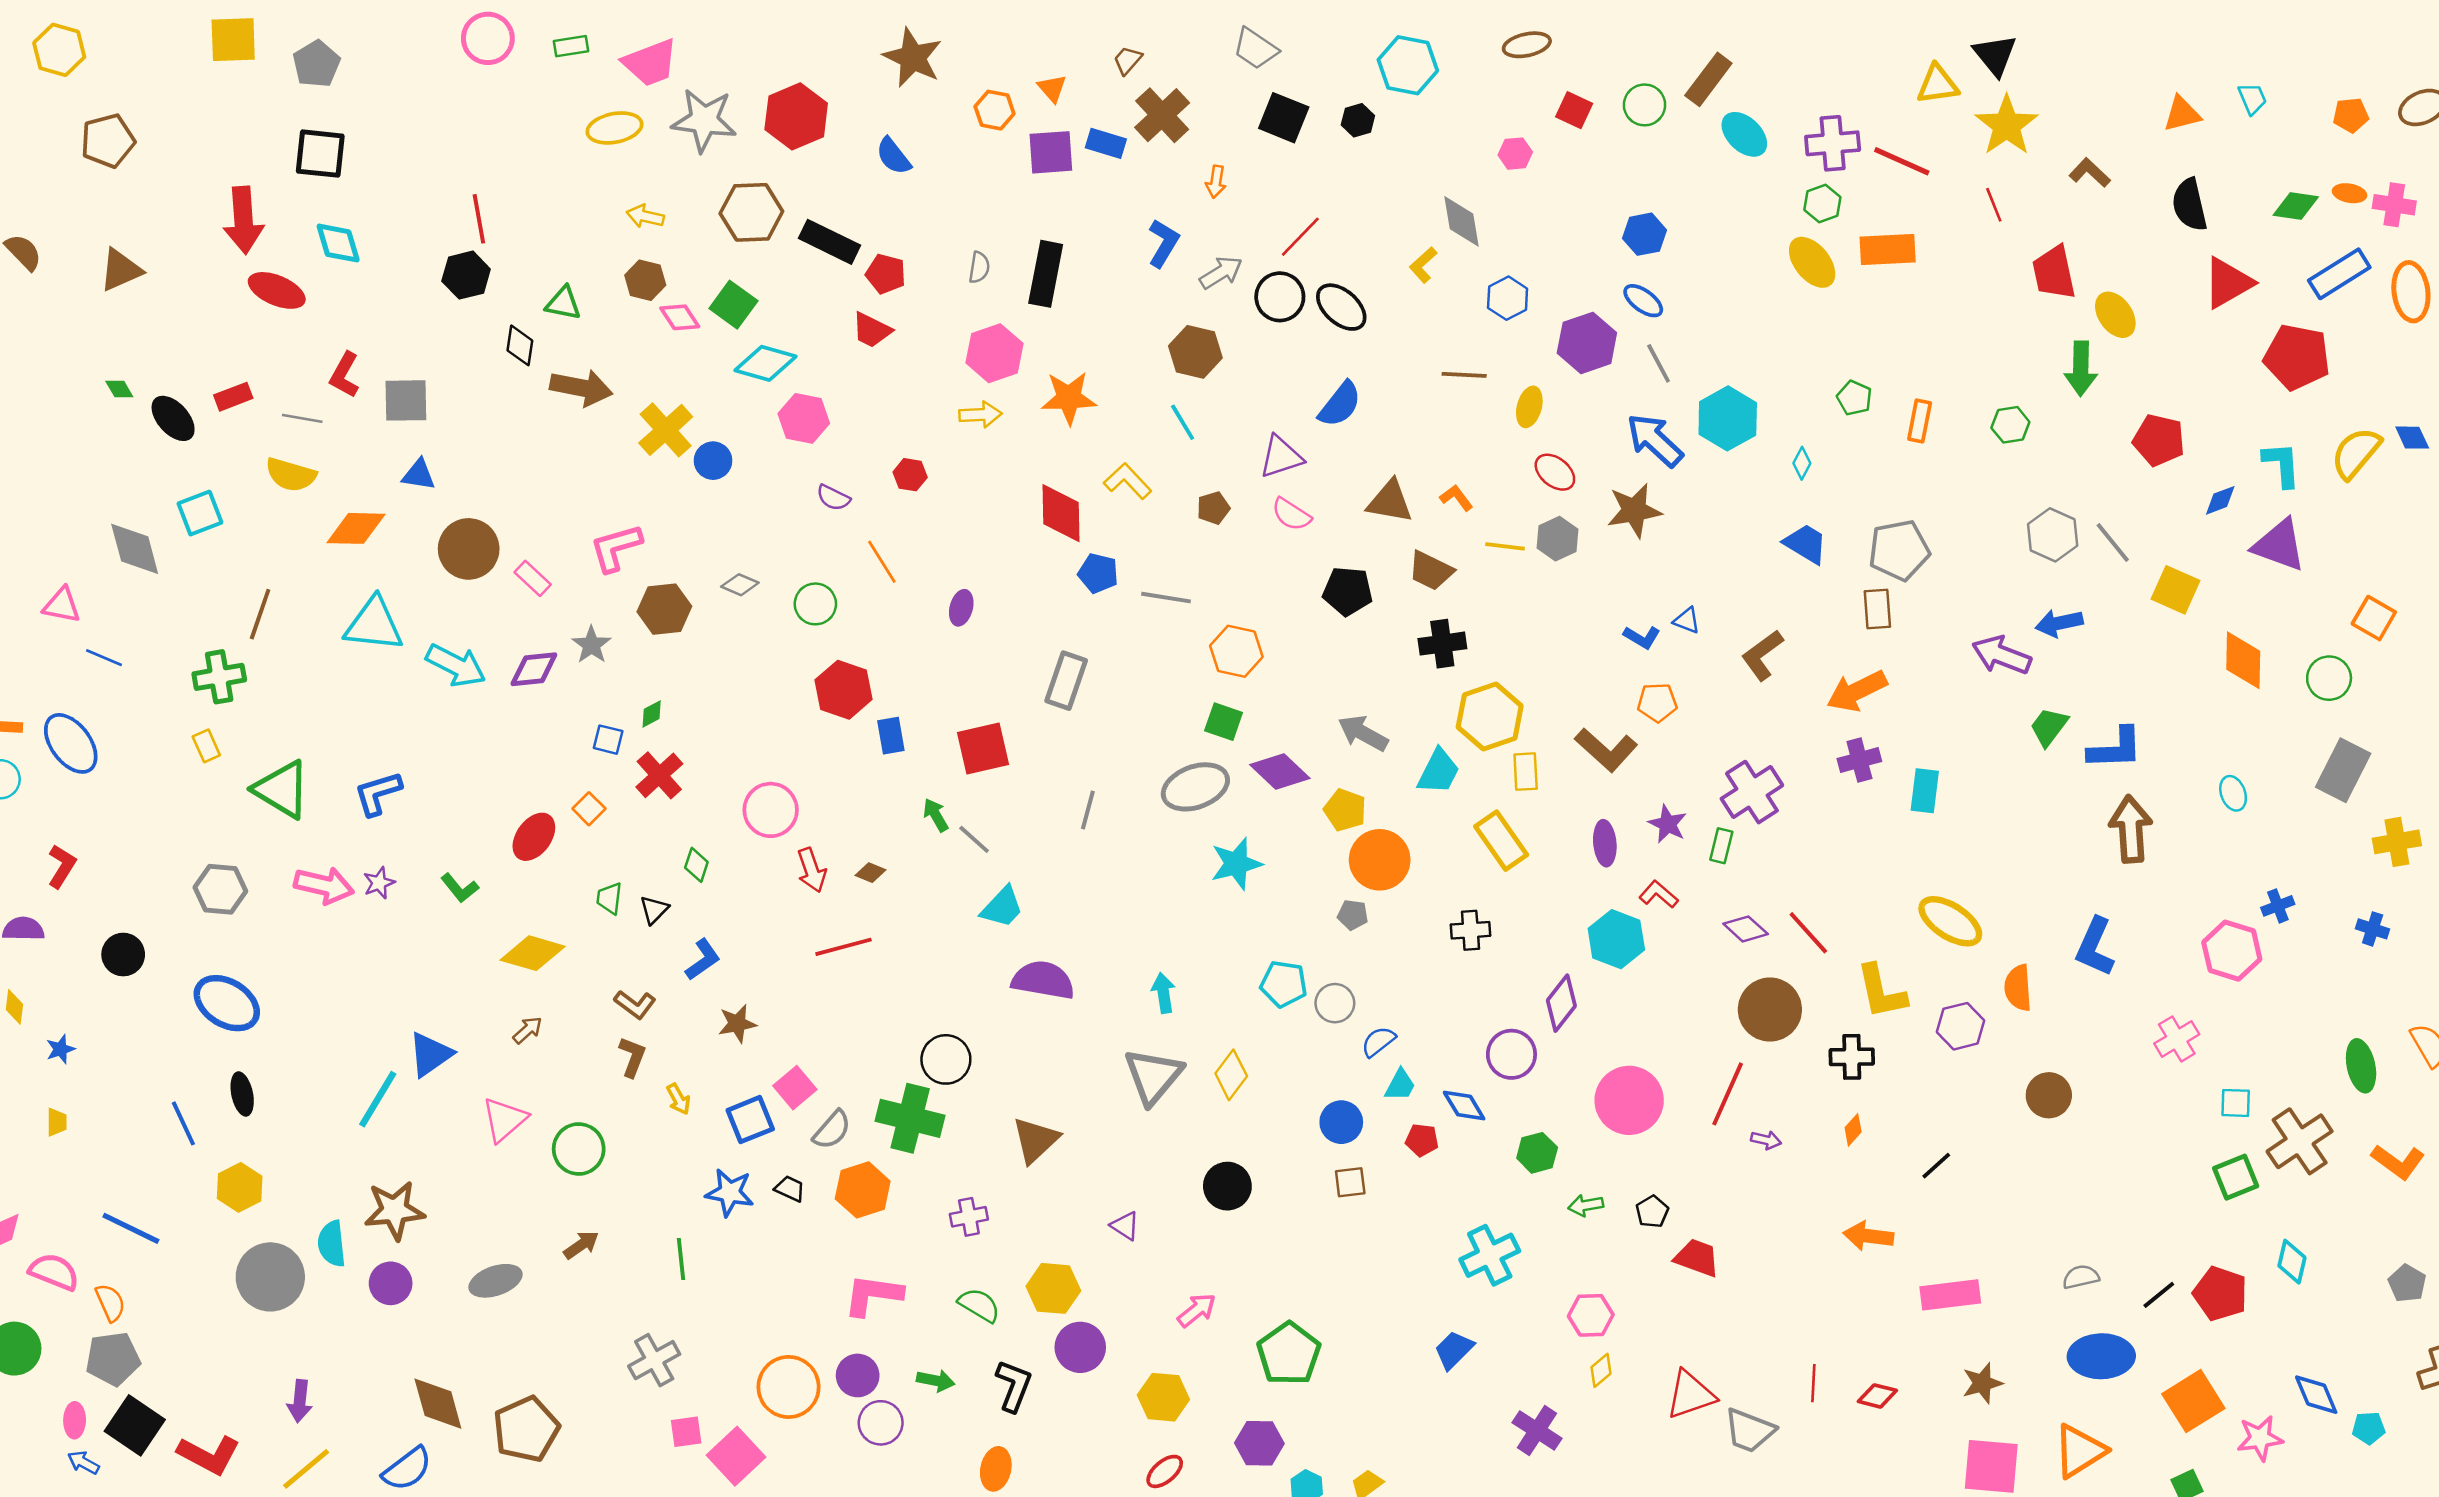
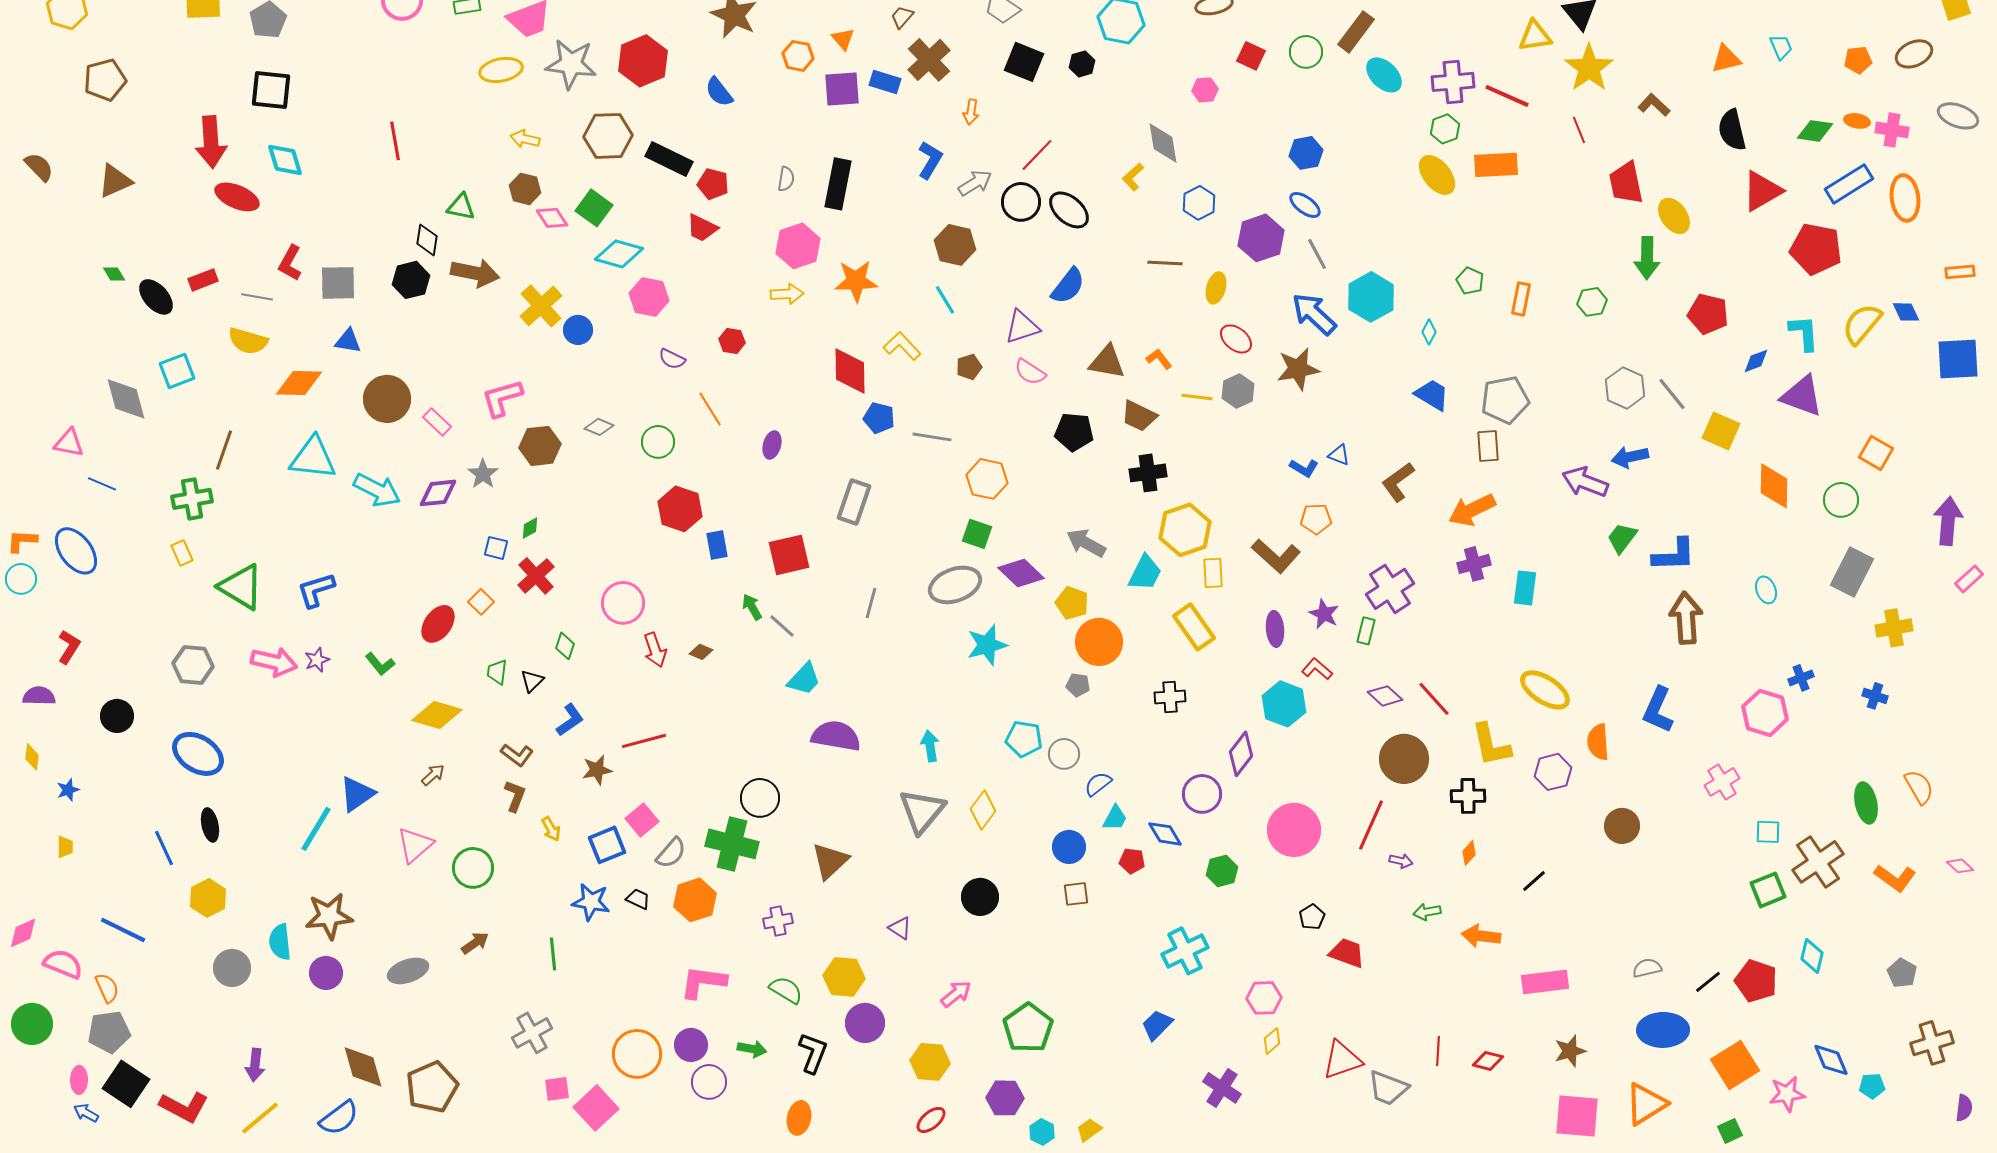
black hexagon: (466, 275) -> (411, 280), moved
red line: (844, 947) -> (644, 741), moved
green arrow: (1586, 1205) -> (1427, 912), moved
gray circle: (270, 1277) -> (232, 968), size x0.7

